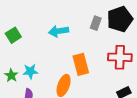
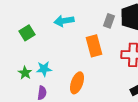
cyan arrow: (59, 31) -> (64, 21), moved
orange rectangle: (81, 64) -> (94, 46), moved

